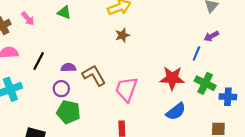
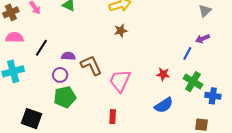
red star: (172, 78) -> (163, 74), size x0.6
green pentagon: (68, 112) -> (65, 97), turned -30

